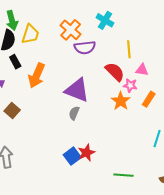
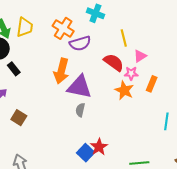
yellow trapezoid: (30, 34) -> (25, 27), moved
pink triangle: (142, 70) -> (140, 56), turned -32
orange arrow: (37, 75) -> (61, 71), moved

